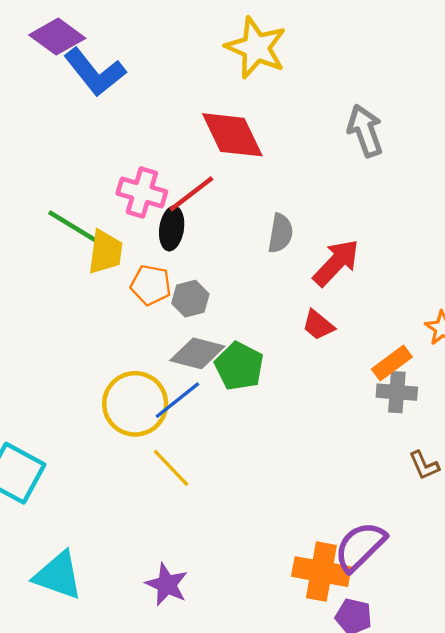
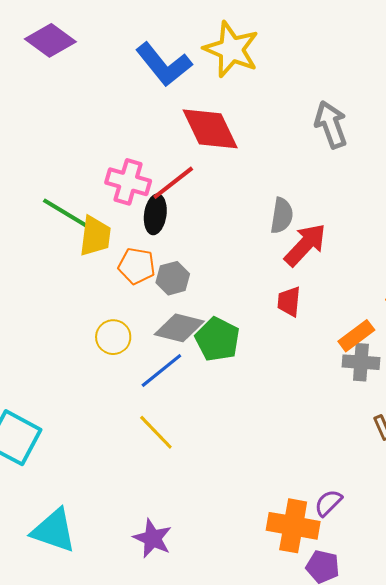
blue L-shape: (95, 72) -> (164, 64), moved
gray semicircle: (280, 233) -> (282, 216), moved
red trapezoid: (318, 325) -> (289, 302), turned 56
yellow circle: (135, 404) -> (113, 337), moved, size x0.6
purple semicircle: (360, 547) -> (328, 503), size x0.6

